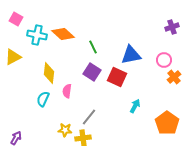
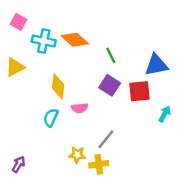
red square: (117, 77) -> (139, 91), turned -30
pink semicircle: (67, 91) -> (80, 108), turned -104
cyan arrow: (135, 106) -> (165, 114), moved

